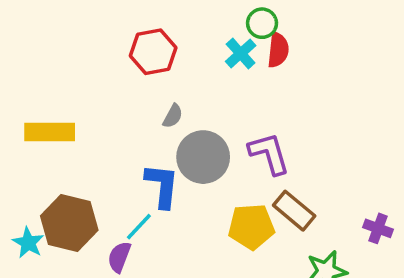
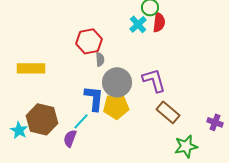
red hexagon: (153, 52) -> (89, 41), moved
gray semicircle: (173, 116) -> (100, 59), turned -32
yellow pentagon: (251, 227) -> (116, 106), moved

